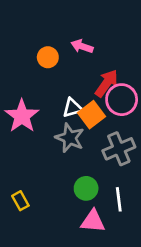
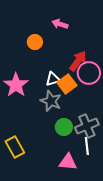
pink arrow: (82, 46) -> (60, 24), moved
gray cross: (119, 149) -> (87, 126), moved
green circle: (86, 188) -> (64, 127), moved
yellow rectangle: (20, 201) -> (15, 147), size x1.5

